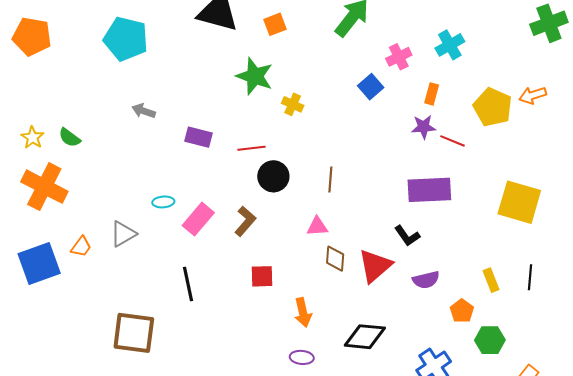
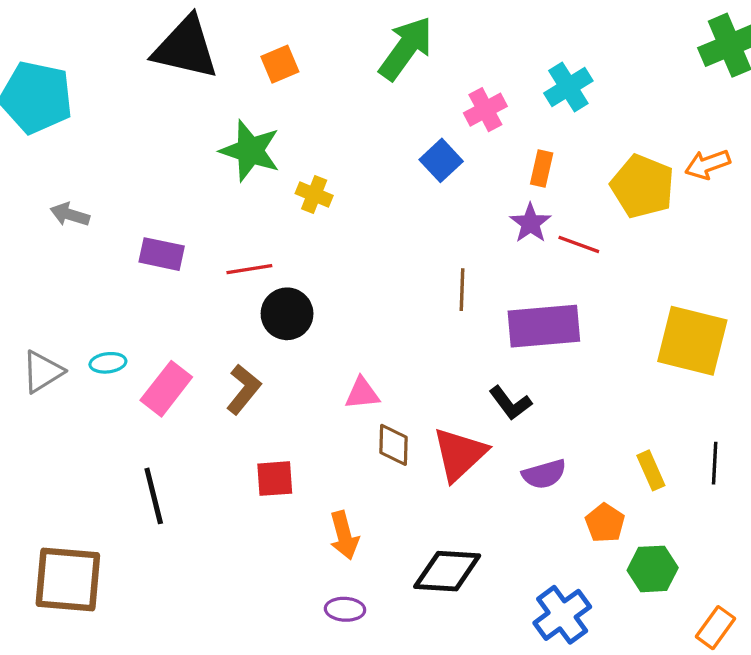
purple star: (424, 127) -> (530, 223), turned -30
brown line: (330, 180) -> (462, 290), moved
gray triangle: (123, 234) -> (42, 372), moved

